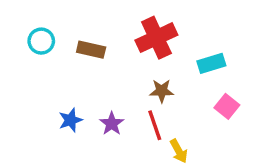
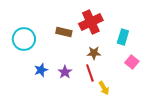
cyan circle: (41, 41) -> (24, 39), moved, size x1.5
brown rectangle: (91, 50) -> (64, 32), moved
cyan rectangle: (211, 63) -> (123, 37), turned -56

